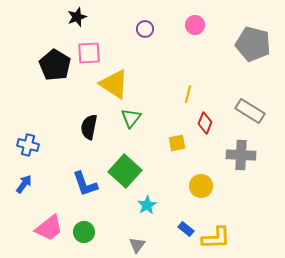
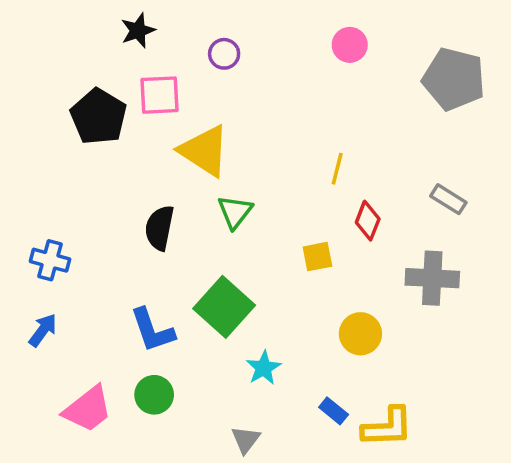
purple circle: (145, 29) -> (224, 54), moved
gray rectangle: (250, 111) -> (448, 199), size x0.7
green circle: (84, 232) -> (154, 395), moved

